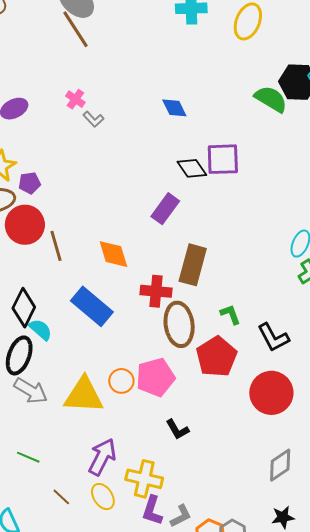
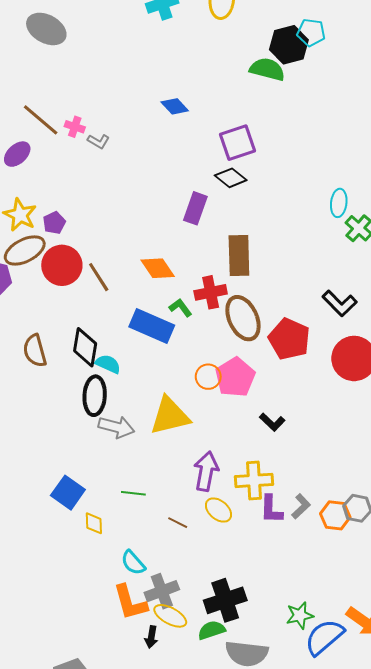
brown line: (75, 29) -> (41, 120), moved
black diamond: (192, 168) -> (231, 178), moved
green L-shape: (230, 314) -> (180, 308), moved
orange circle: (121, 381) -> (208, 377), moved

